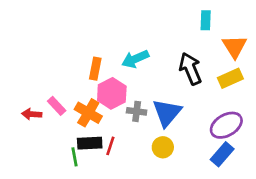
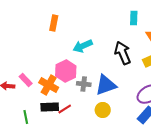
orange rectangle: (95, 69) -> (54, 23), moved
blue triangle: (167, 113) -> (106, 85), turned 30
red line: (110, 146) -> (65, 109), turned 40
green line: (75, 157) -> (26, 117), moved

